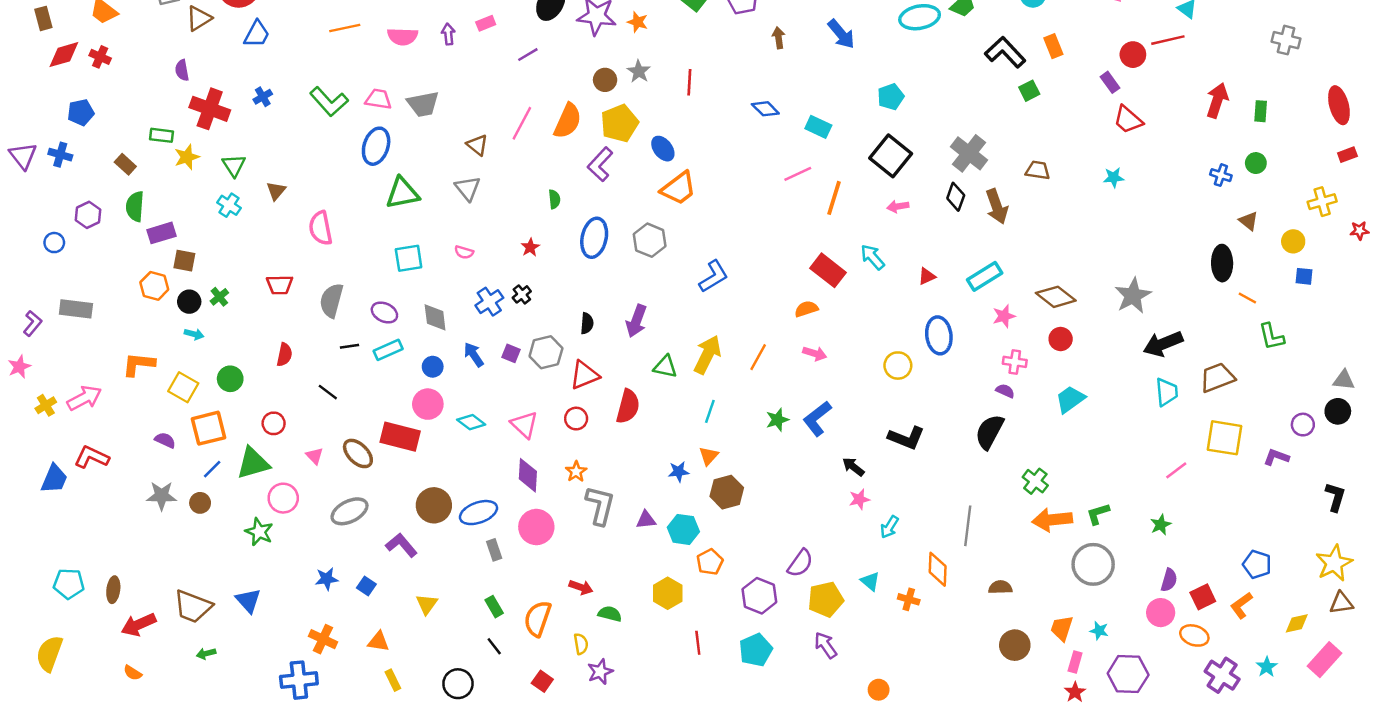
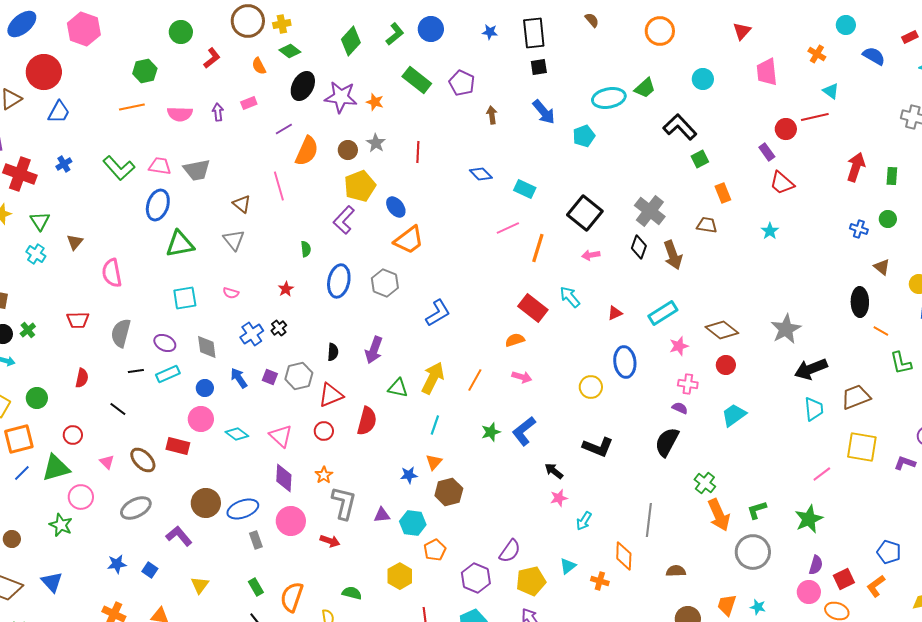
orange rectangle: (1053, 46) -> (723, 193), moved
cyan pentagon: (891, 97) -> (584, 136), moved
orange semicircle: (568, 121) -> (307, 151), moved
pink line: (522, 123) -> (279, 186), turned -44
cyan star: (1114, 177) -> (770, 231), turned -30
red rectangle: (400, 437) -> (178, 446), size x0.7
brown circle: (200, 503) -> (12, 539), moved
orange arrow: (1052, 520) -> (719, 515), turned -108
green star: (1161, 525) -> (809, 519), size x1.6
cyan triangle: (870, 581) -> (568, 566), turned 42
red arrow: (581, 587) -> (330, 541), moved

